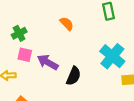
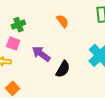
pink square: (25, 55) -> (13, 43), moved

